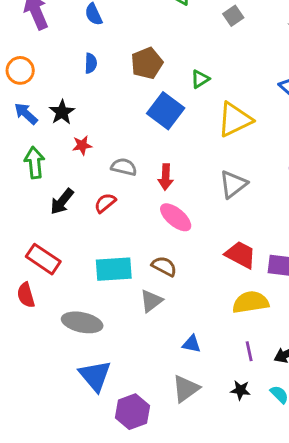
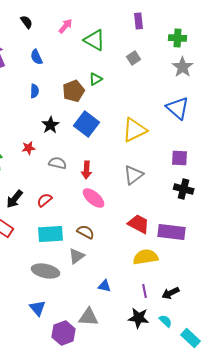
green triangle: (200, 79) -> (96, 79), moved
black star: (62, 112) -> (51, 125), moved
black arrow: (62, 201) -> (15, 199), moved
red semicircle: (105, 203) -> (45, 200), moved
gray ellipse: (82, 322) -> (46, 271), moved
blue triangle: (95, 376) -> (38, 308), size x0.7
gray triangle: (186, 389) -> (89, 317), moved, turned 40
black star: (240, 390) -> (139, 318), size x1.5

